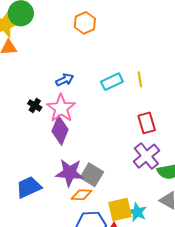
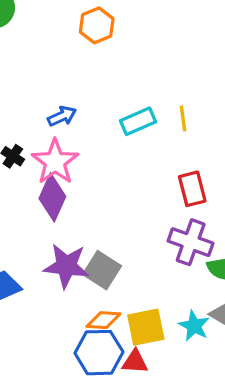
purple cross: (146, 156) -> (191, 242), turned -32
orange diamond: (82, 195) -> (103, 320), moved
cyan star: (137, 212) -> (194, 326), moved

